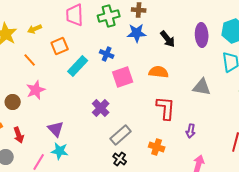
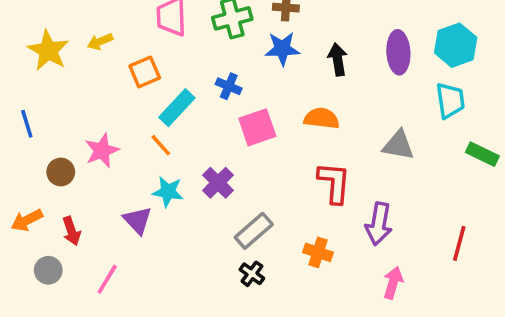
black arrow: (168, 39) -> (338, 59), turned -150
orange line: (30, 60) -> (161, 145), moved
purple arrow: (191, 131) -> (379, 224), size x1.6
cyan star: (60, 151) -> (168, 192), moved

